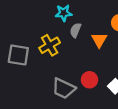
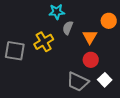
red circle: (89, 80) -> (91, 60), moved
gray trapezoid: (64, 88) -> (78, 82), moved

